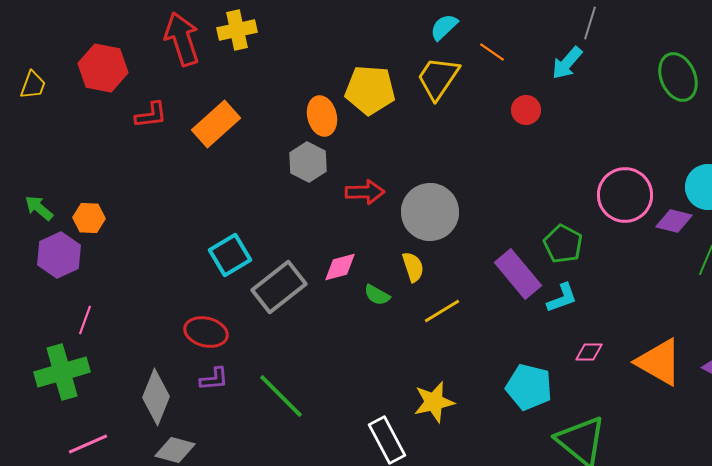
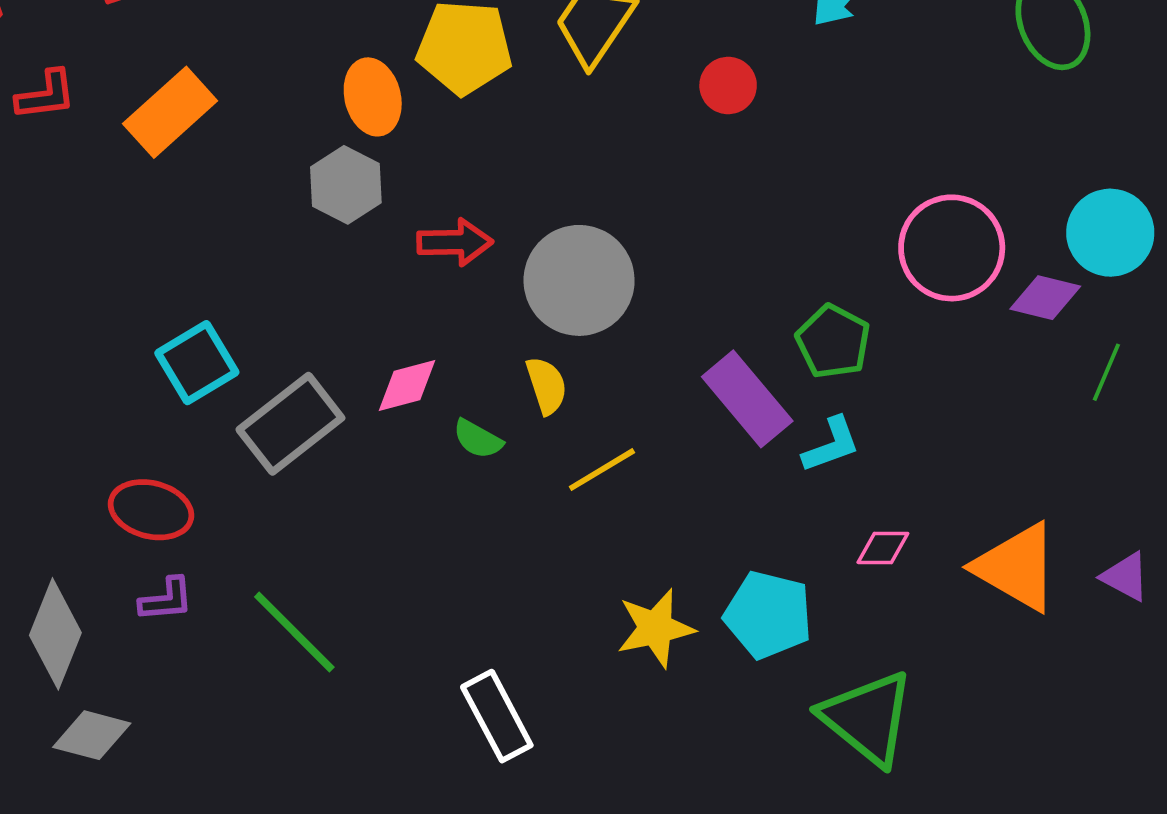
red circle: (526, 110) -> (728, 86), moved
yellow star: (434, 402) -> (655, 628), moved

